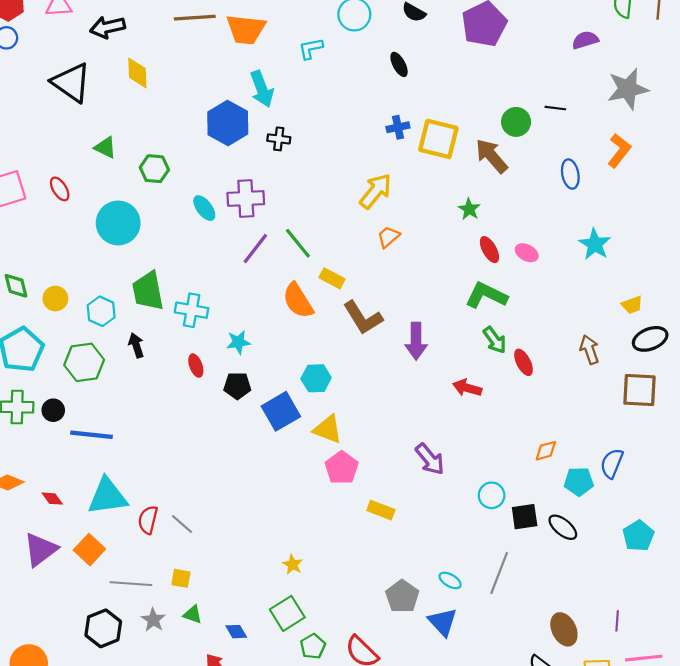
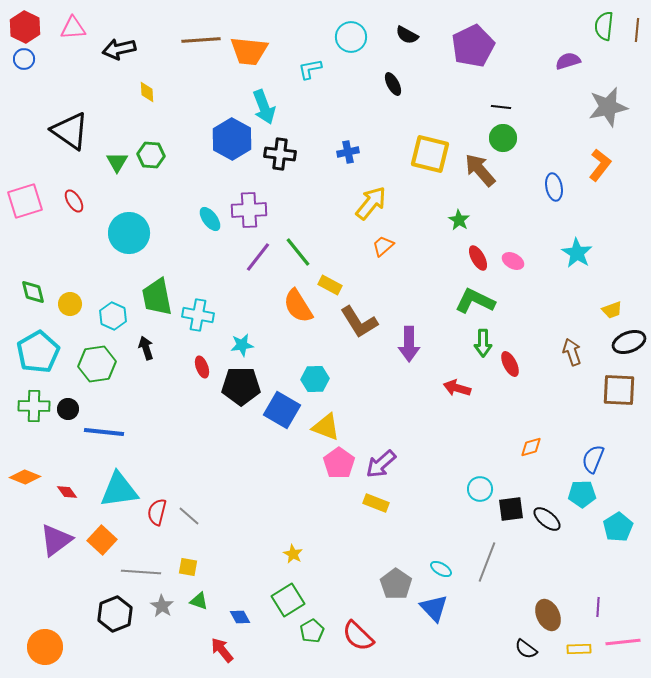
yellow diamond: (137, 73) -> (147, 92), size x0.7
black triangle: (71, 83) -> (70, 131), moved
black line: (555, 108) -> (501, 107), moved
blue cross: (398, 127) -> (348, 152), moved
black cross: (279, 139) -> (280, 154), size x1.4
green triangle: (105, 147) -> (117, 162), turned 35
green hexagon: (154, 169) -> (151, 155), moved
green arrow: (495, 340) -> (483, 343), turned 36
black pentagon: (237, 386) -> (241, 386), size x1.5
blue square: (281, 411) -> (282, 410), turned -30
purple arrow: (430, 459) -> (381, 464), moved, turned 88
cyan pentagon: (579, 481) -> (582, 494), moved

